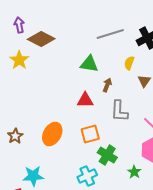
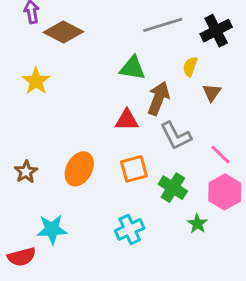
yellow star: (19, 60) -> (36, 81), moved
brown arrow: (107, 85) -> (158, 98), size x1.6
gray L-shape: (119, 111) -> (176, 136), turned -30
green cross: (107, 155) -> (173, 188), moved

